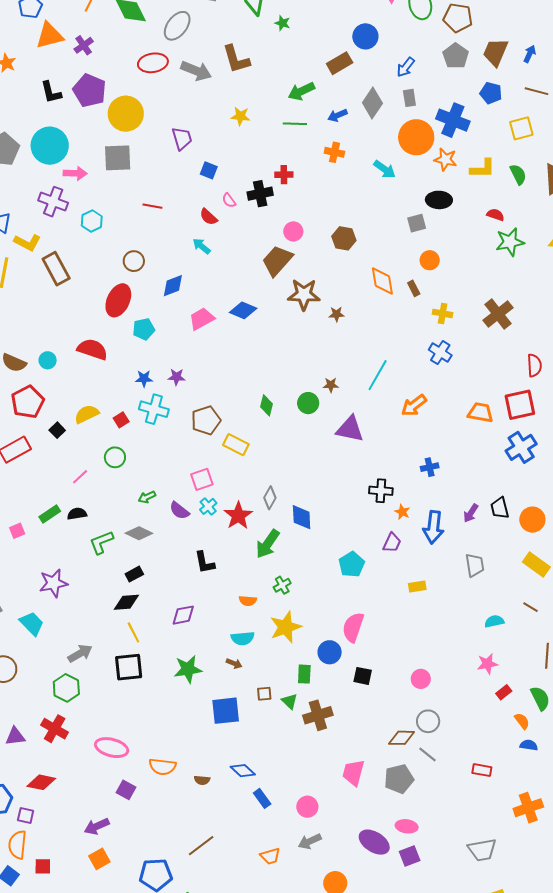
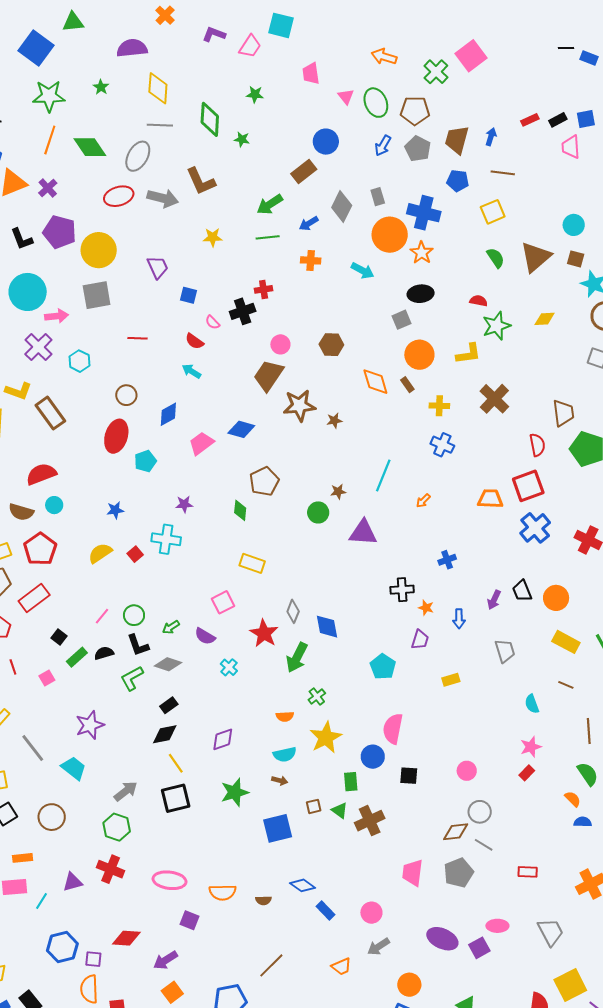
blue arrow: (406, 67) -> (383, 146), moved
orange star: (445, 159) -> (422, 253), turned 30
yellow L-shape: (483, 169) -> (468, 354), moved
purple cross: (53, 202) -> (38, 347), turned 32
orange circle: (430, 260) -> (419, 355), size x1.5
red semicircle: (92, 349) -> (41, 474), moved, turned -32
blue star: (144, 379) -> (115, 510), moved
green diamond: (266, 405) -> (240, 510), moved
orange arrow: (414, 405) -> (423, 501), size x0.6
brown pentagon: (206, 420) -> (264, 481), moved
black square: (57, 430) -> (59, 637), moved
green circle: (115, 457) -> (134, 615), moved
cyan cross: (208, 506) -> (229, 667), moved
blue arrow: (433, 527) -> (459, 619), size x0.6
black L-shape: (205, 562) -> (138, 645), moved
cyan semicircle: (494, 621) -> (532, 704), turned -90
red rectangle: (504, 692) -> (527, 773), moved
red rectangle: (482, 770) -> (528, 872), moved
red diamond: (41, 782) -> (126, 938), moved
pink ellipse: (407, 826) -> (497, 926), moved
gray trapezoid: (482, 850) -> (550, 932), turned -100

